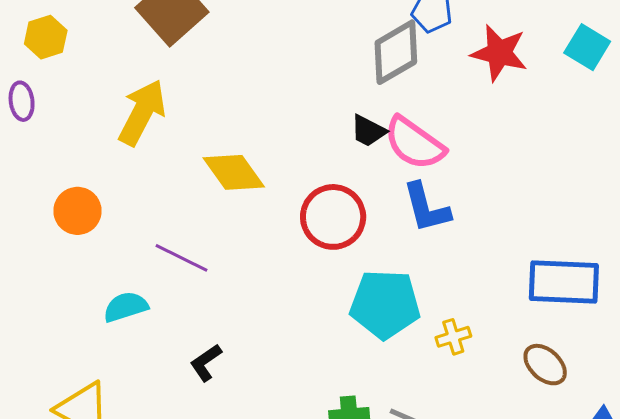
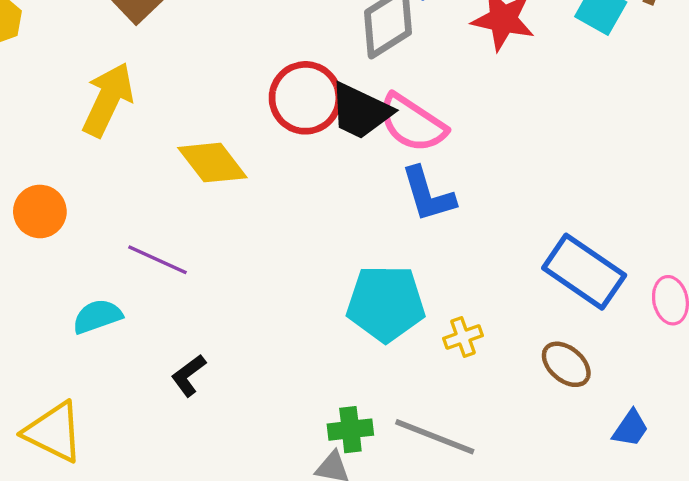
black trapezoid: (368, 131) -> (360, 111), size x1.6
red circle: (333, 217) -> (305, 98), moved
blue rectangle: (564, 282) -> (584, 272), turned 34

